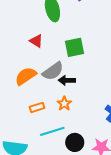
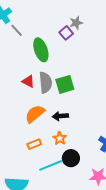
gray semicircle: (53, 71) -> (45, 83), moved, turned -55
orange semicircle: (26, 76) -> (35, 114), moved
black circle: (75, 142) -> (71, 158), moved

